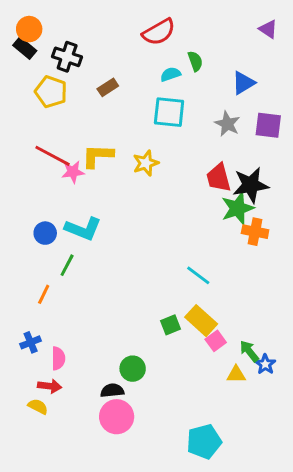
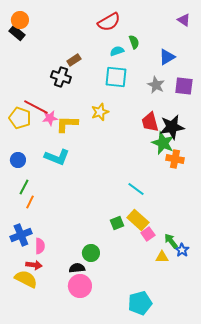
black cross: (67, 57) -> (61, 77), moved
yellow pentagon: (51, 92) -> (20, 118), moved
yellow L-shape: (98, 156) -> (67, 124), moved
green star: (238, 208) -> (163, 143), turned -30
blue circle: (45, 233) -> (18, 160), moved
green line: (67, 265) -> (24, 187), moved
blue cross: (31, 342) -> (21, 235), size x1.5
yellow semicircle: (38, 407) -> (26, 279), size x1.6

